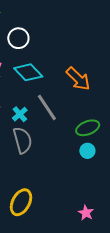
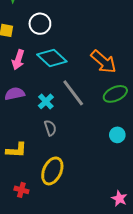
green ellipse: (88, 128) -> (115, 94), moved
gray semicircle: (23, 140) -> (50, 128), size x0.6
yellow ellipse: (21, 202) -> (52, 171), moved

